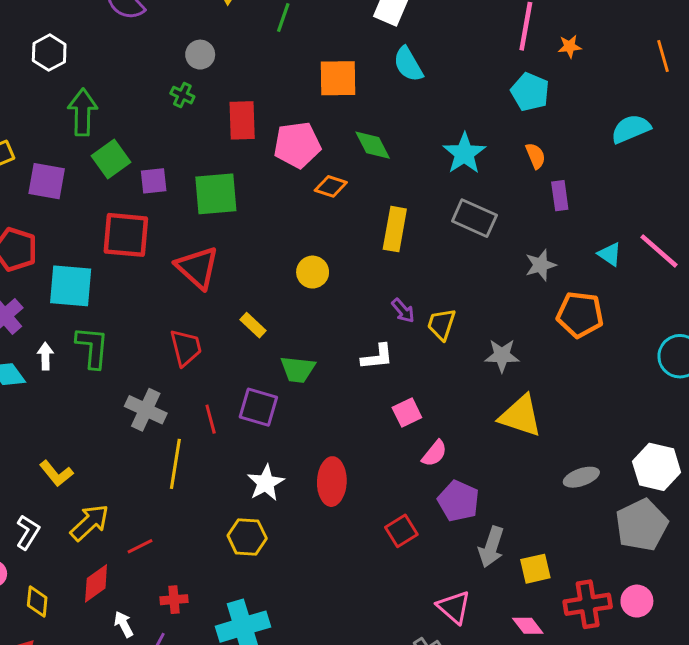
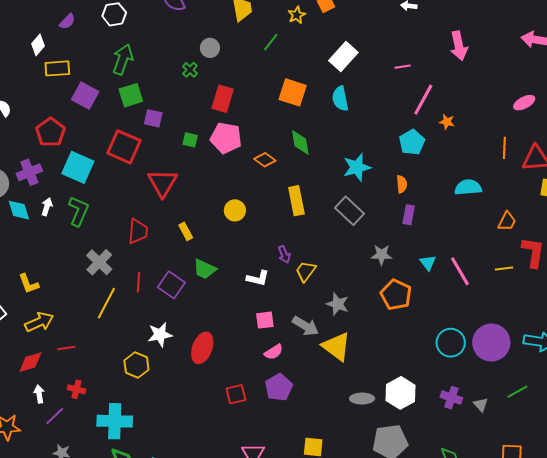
pink pentagon: (297, 145) -> (226, 138), moved
green square: (216, 194) -> (190, 140), size x0.5
yellow rectangle: (395, 229) -> (296, 201), turned -40
white hexagon: (657, 467) -> (401, 393), moved
gray arrow: (491, 547) -> (305, 326), moved, turned -96

